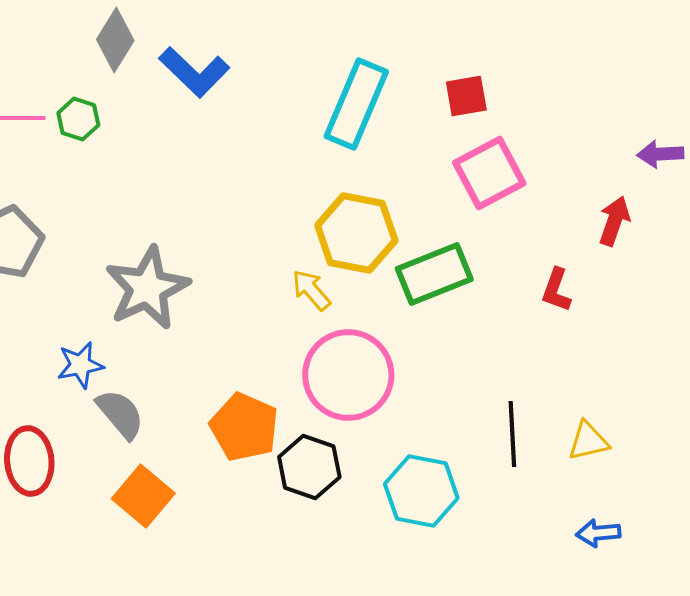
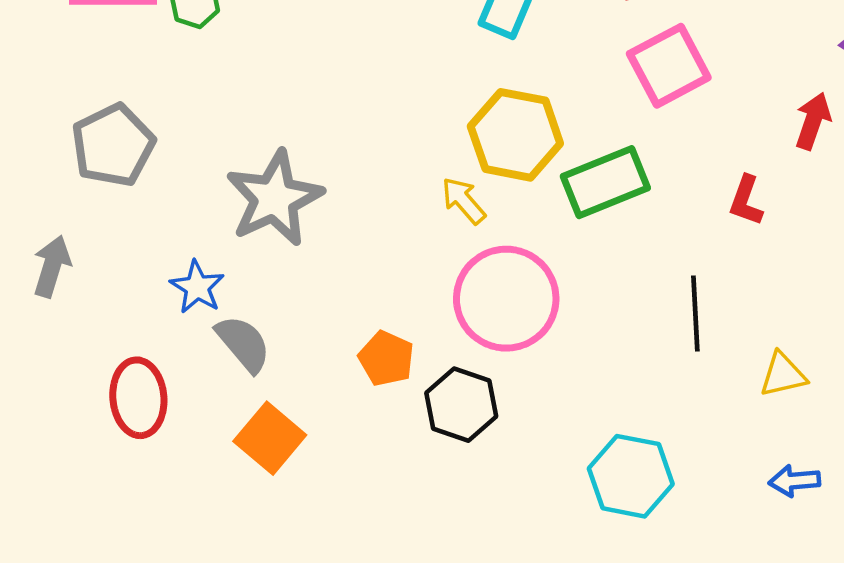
blue star: (80, 365) -> (197, 287), turned -30
orange pentagon: (244, 427) -> (386, 359), size x0.7
black line: (512, 434) -> (695, 314), moved
cyan hexagon: (421, 491) -> (631, 476), moved

